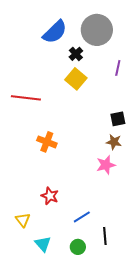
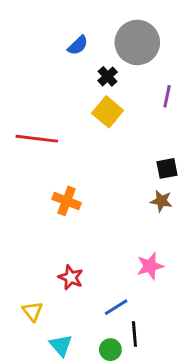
blue semicircle: (55, 32) -> (78, 45), size x0.6
pink star: (106, 165) -> (150, 266), moved
black line: (105, 236) -> (134, 334), moved

